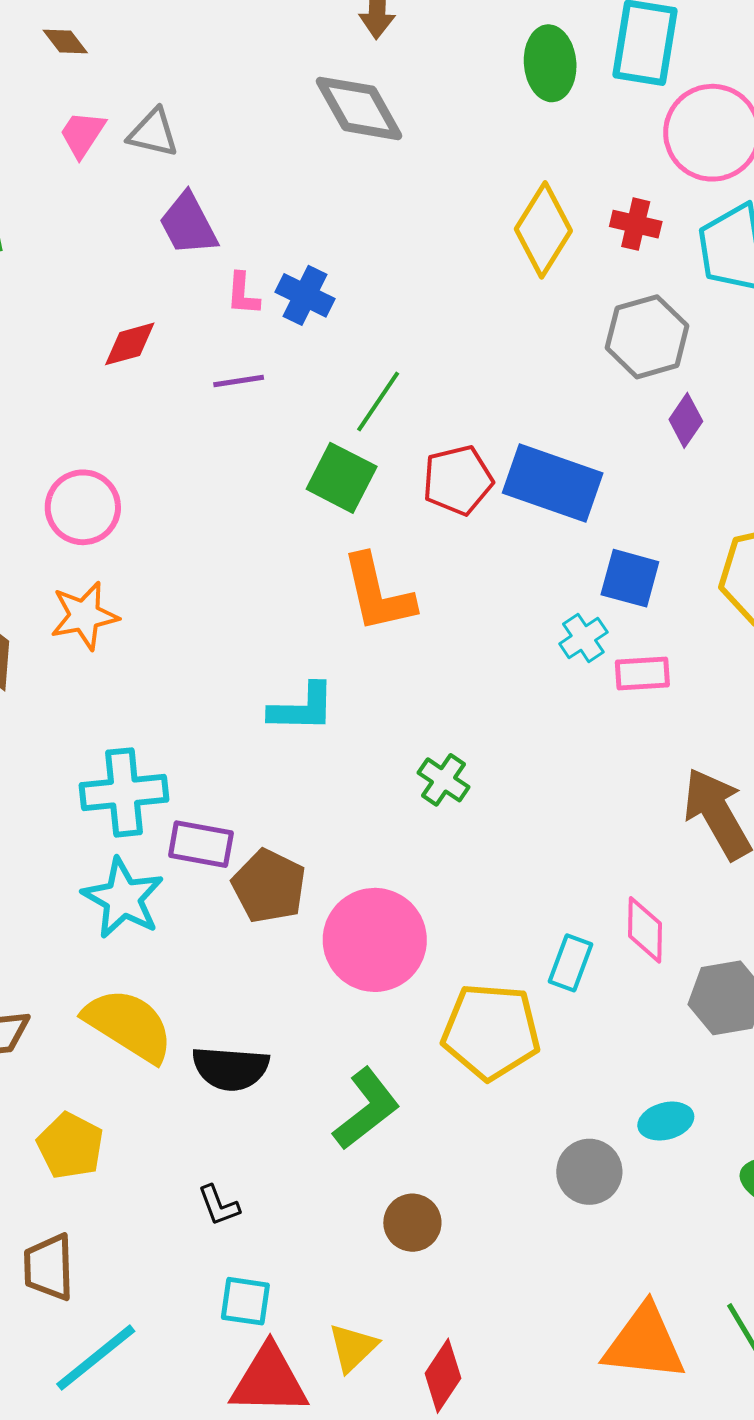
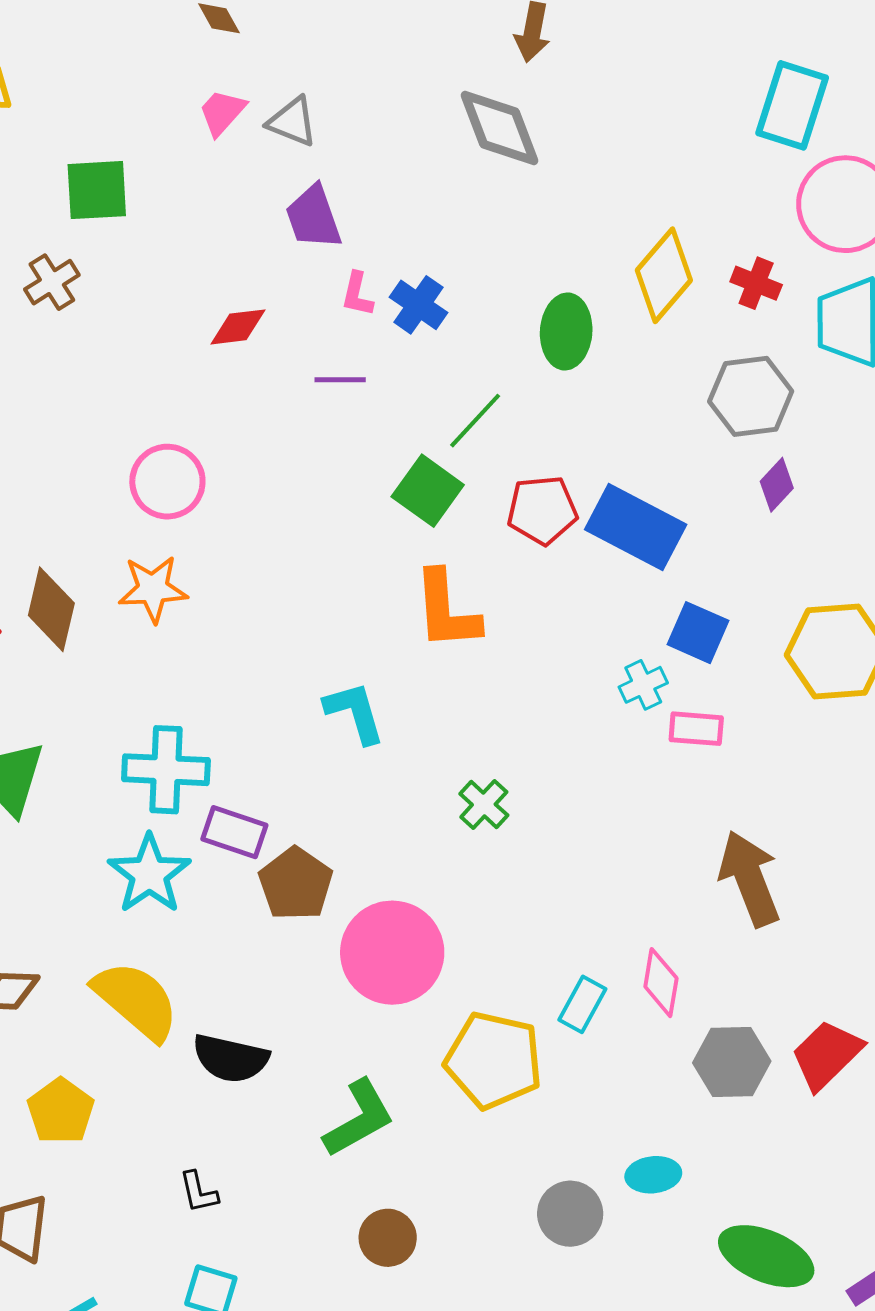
green ellipse: (550, 63) -> (566, 331), moved
cyan L-shape: (302, 708) -> (355, 712), turned -116

